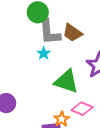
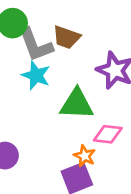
cyan star: (44, 53) -> (36, 75), size x1.5

